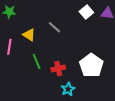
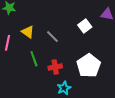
white square: (86, 12) -> (85, 26), moved
gray line: (54, 27) -> (52, 37), moved

